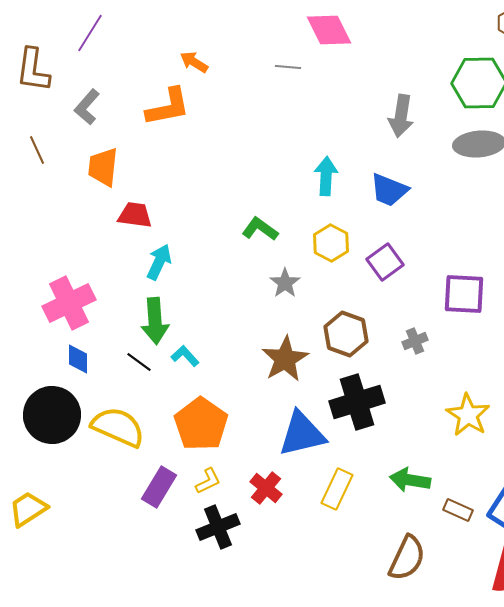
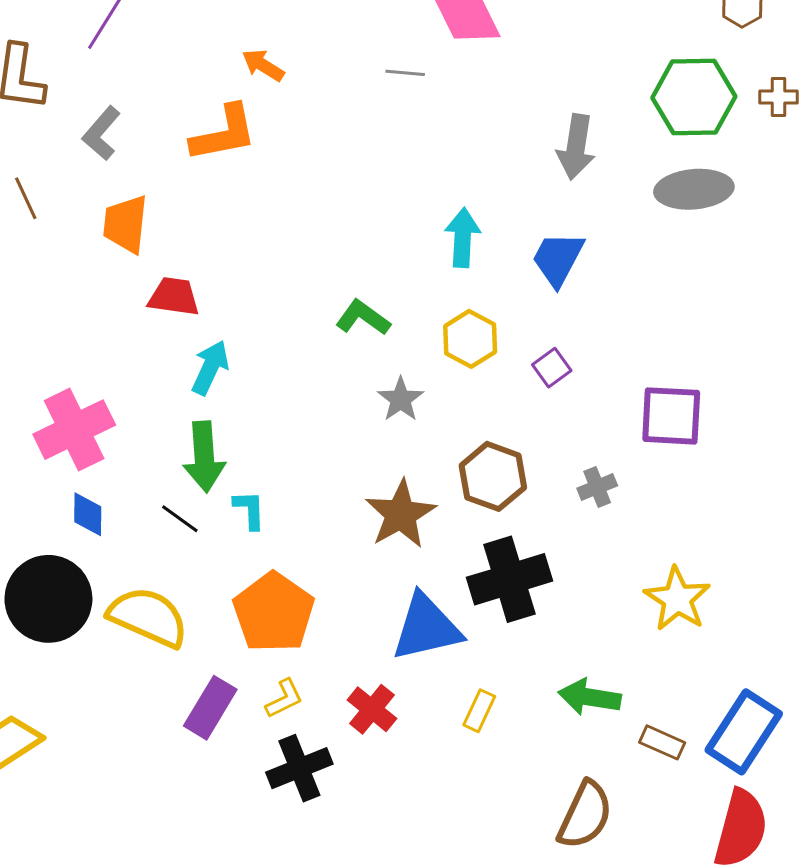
blue trapezoid: (389, 190) -> (558, 259), turned 96
purple square: (385, 262) -> (552, 368), size x0.7
cyan L-shape: (185, 356) -> (249, 510), turned 40
yellow rectangle: (337, 489) -> (479, 711), size x0.7

